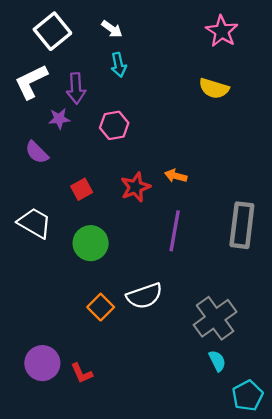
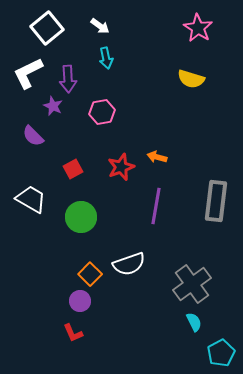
purple star: (59, 119) -> (53, 106), turned 30
purple circle: (42, 363) -> (80, 301), moved, size x0.7

